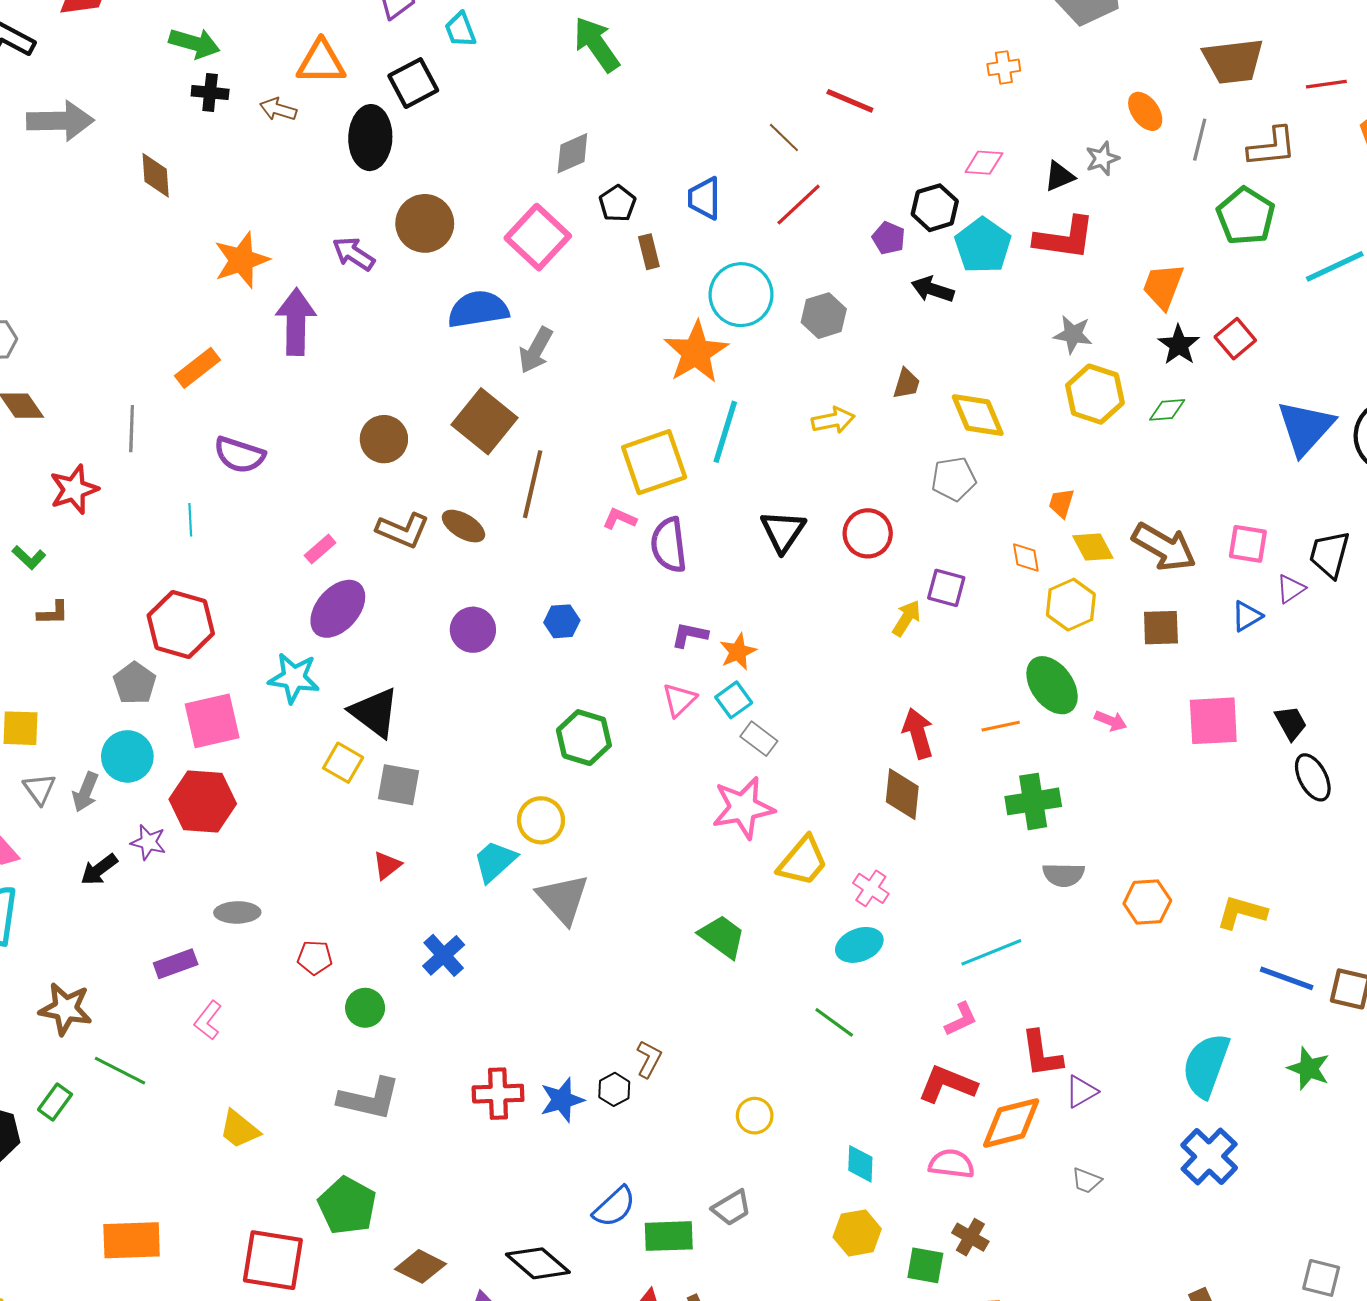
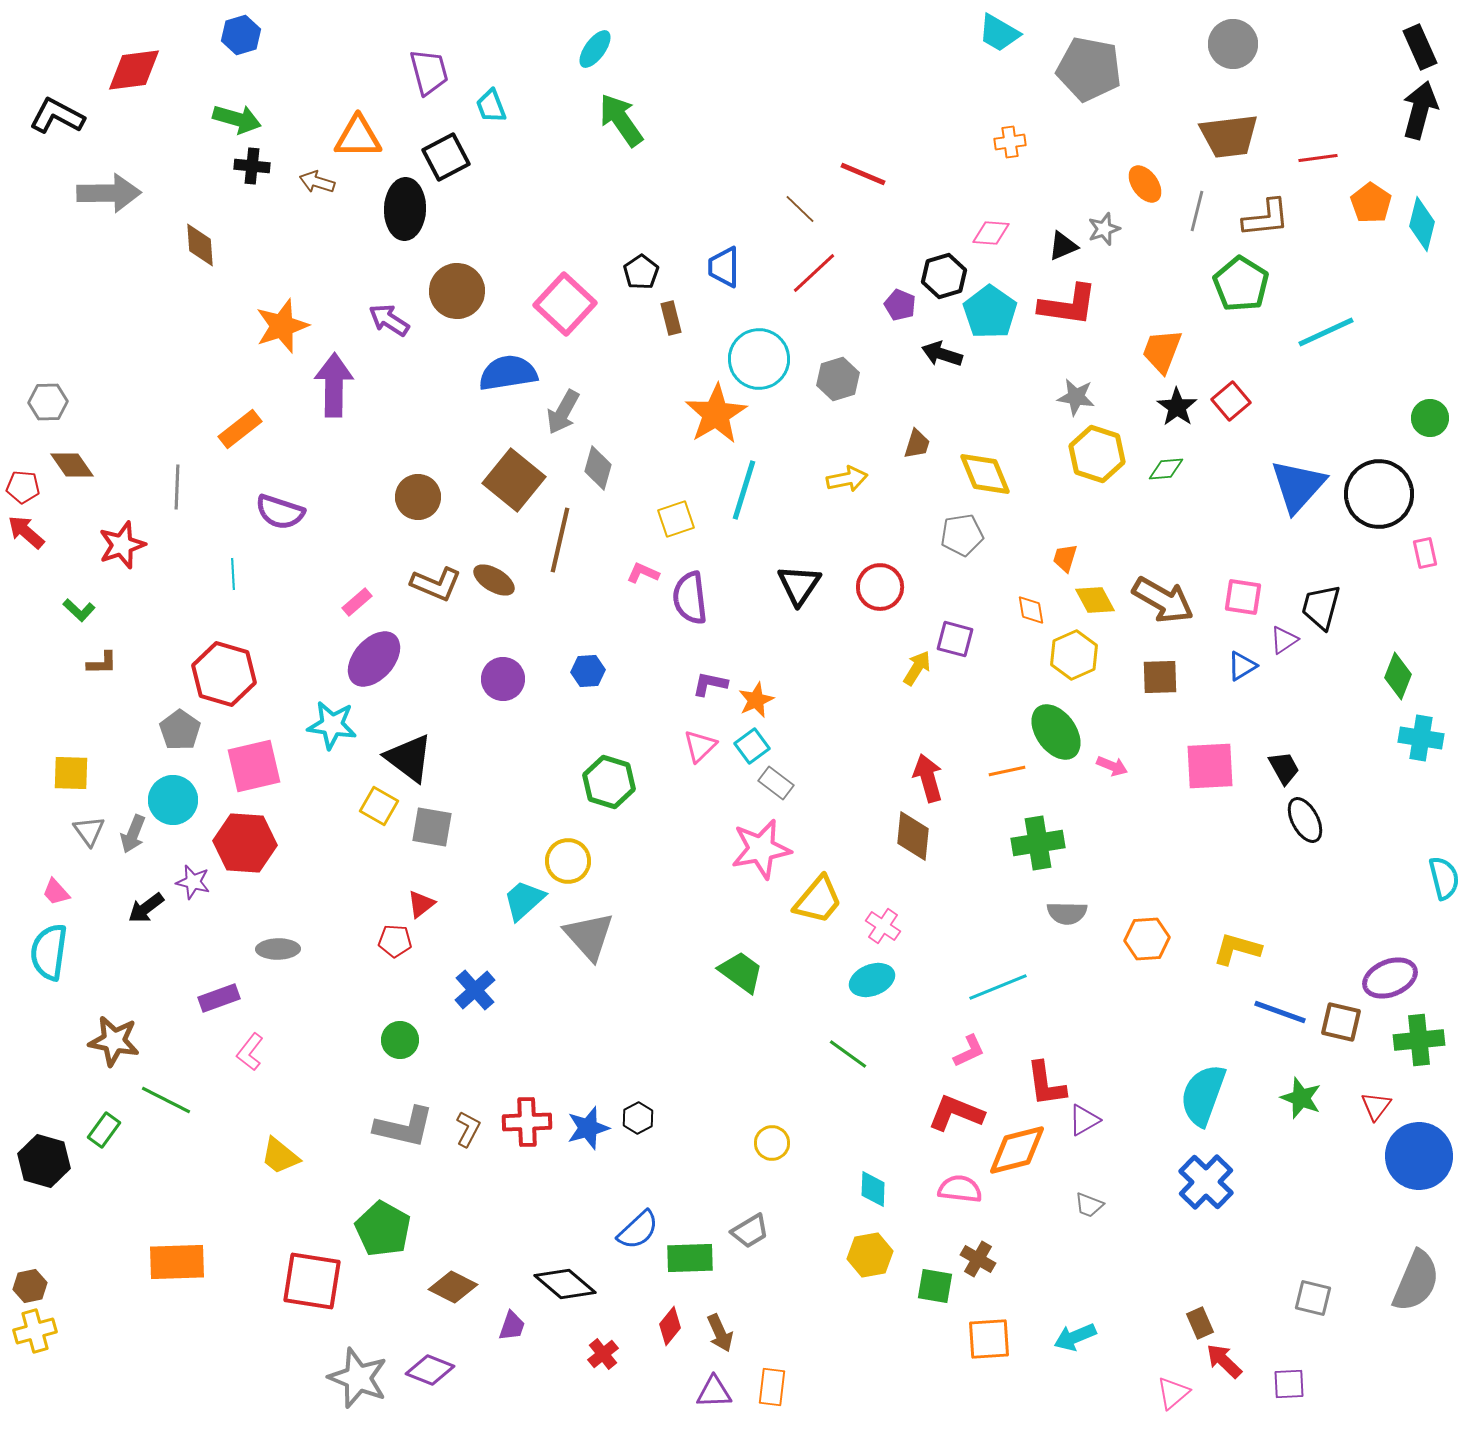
gray diamond: (572, 153) -> (598, 468), moved, turned -51
yellow square: (654, 462) -> (676, 519), size x0.6
red pentagon: (315, 957) -> (395, 941), moved
brown L-shape: (649, 1059) -> (468, 1129), moved

